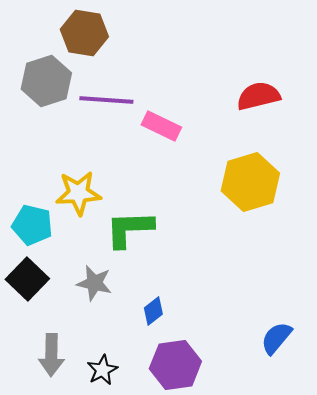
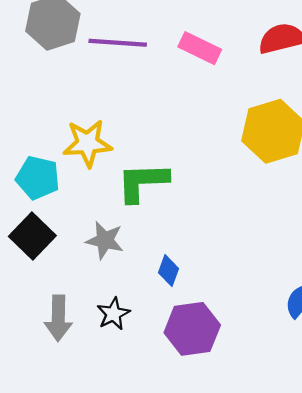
pink rectangle: (161, 126) -> (200, 48), moved
blue diamond: (153, 311) -> (168, 271), turned -32
black star: (102, 370) -> (113, 314), moved

